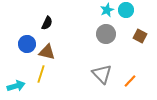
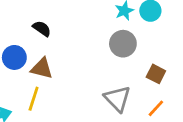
black semicircle: (47, 23) -> (42, 29), turned -80
brown square: (140, 36) -> (156, 74), moved

